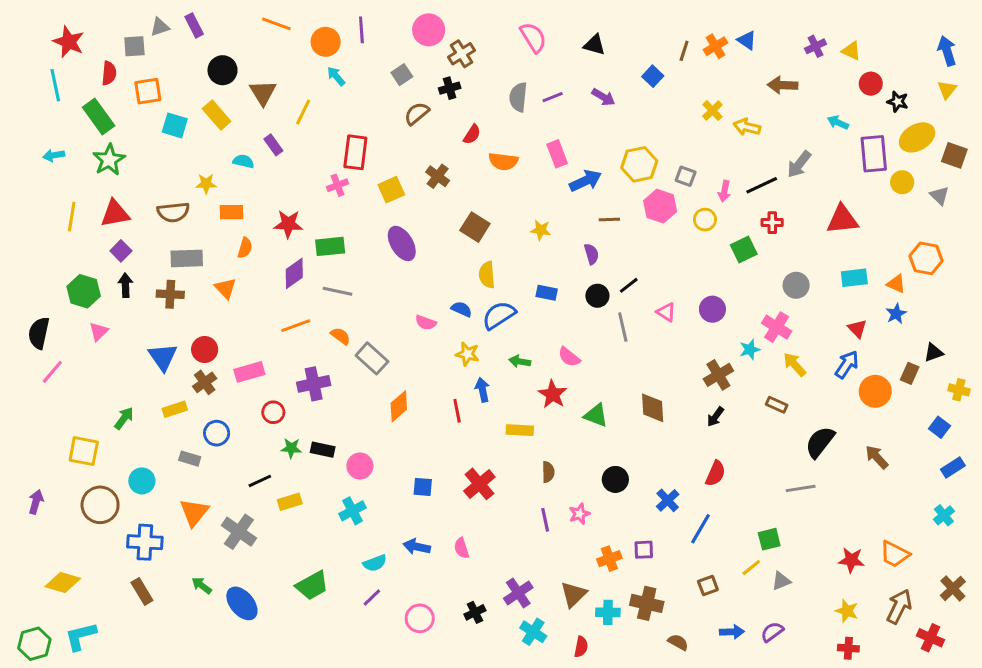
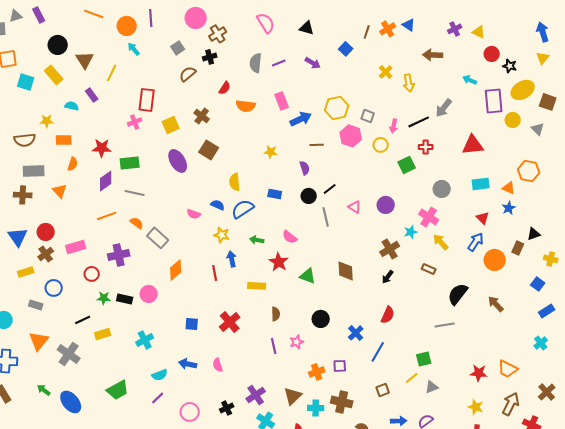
yellow arrow: (747, 127) -> (409, 83), turned -114
brown square: (475, 227) -> (209, 150), moved
pink circle: (360, 466) -> (149, 294), moved

